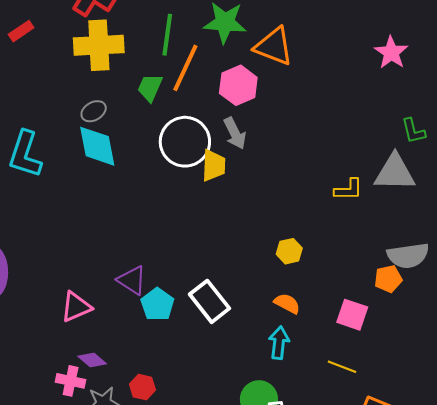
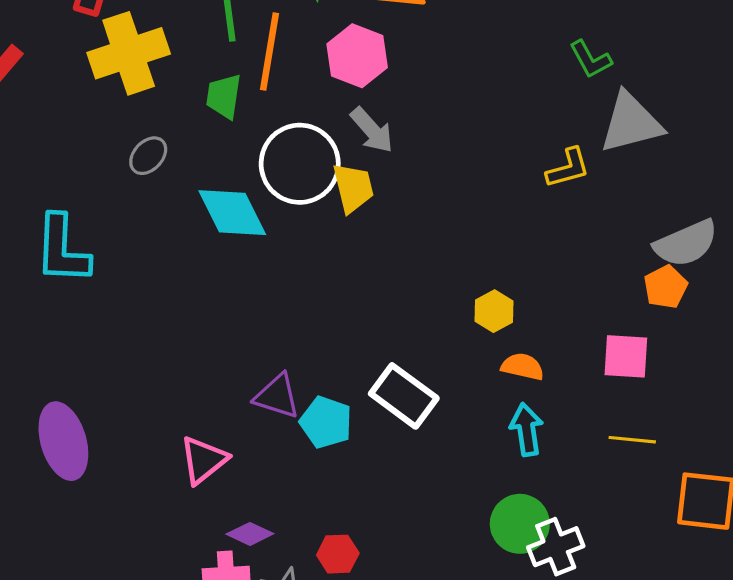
green L-shape: (413, 131) -> (591, 59), moved
cyan diamond: (97, 146) -> (232, 213), moved
yellow hexagon: (289, 251) -> (494, 311), moved

